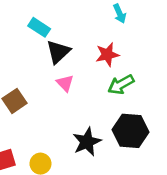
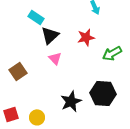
green arrow: (121, 85) -> (112, 53), moved

